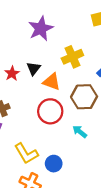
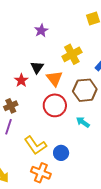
purple star: (41, 29) -> (41, 31), size x0.6
red star: (12, 73) -> (21, 80), moved
orange triangle: (52, 82) -> (54, 78), turned 36

